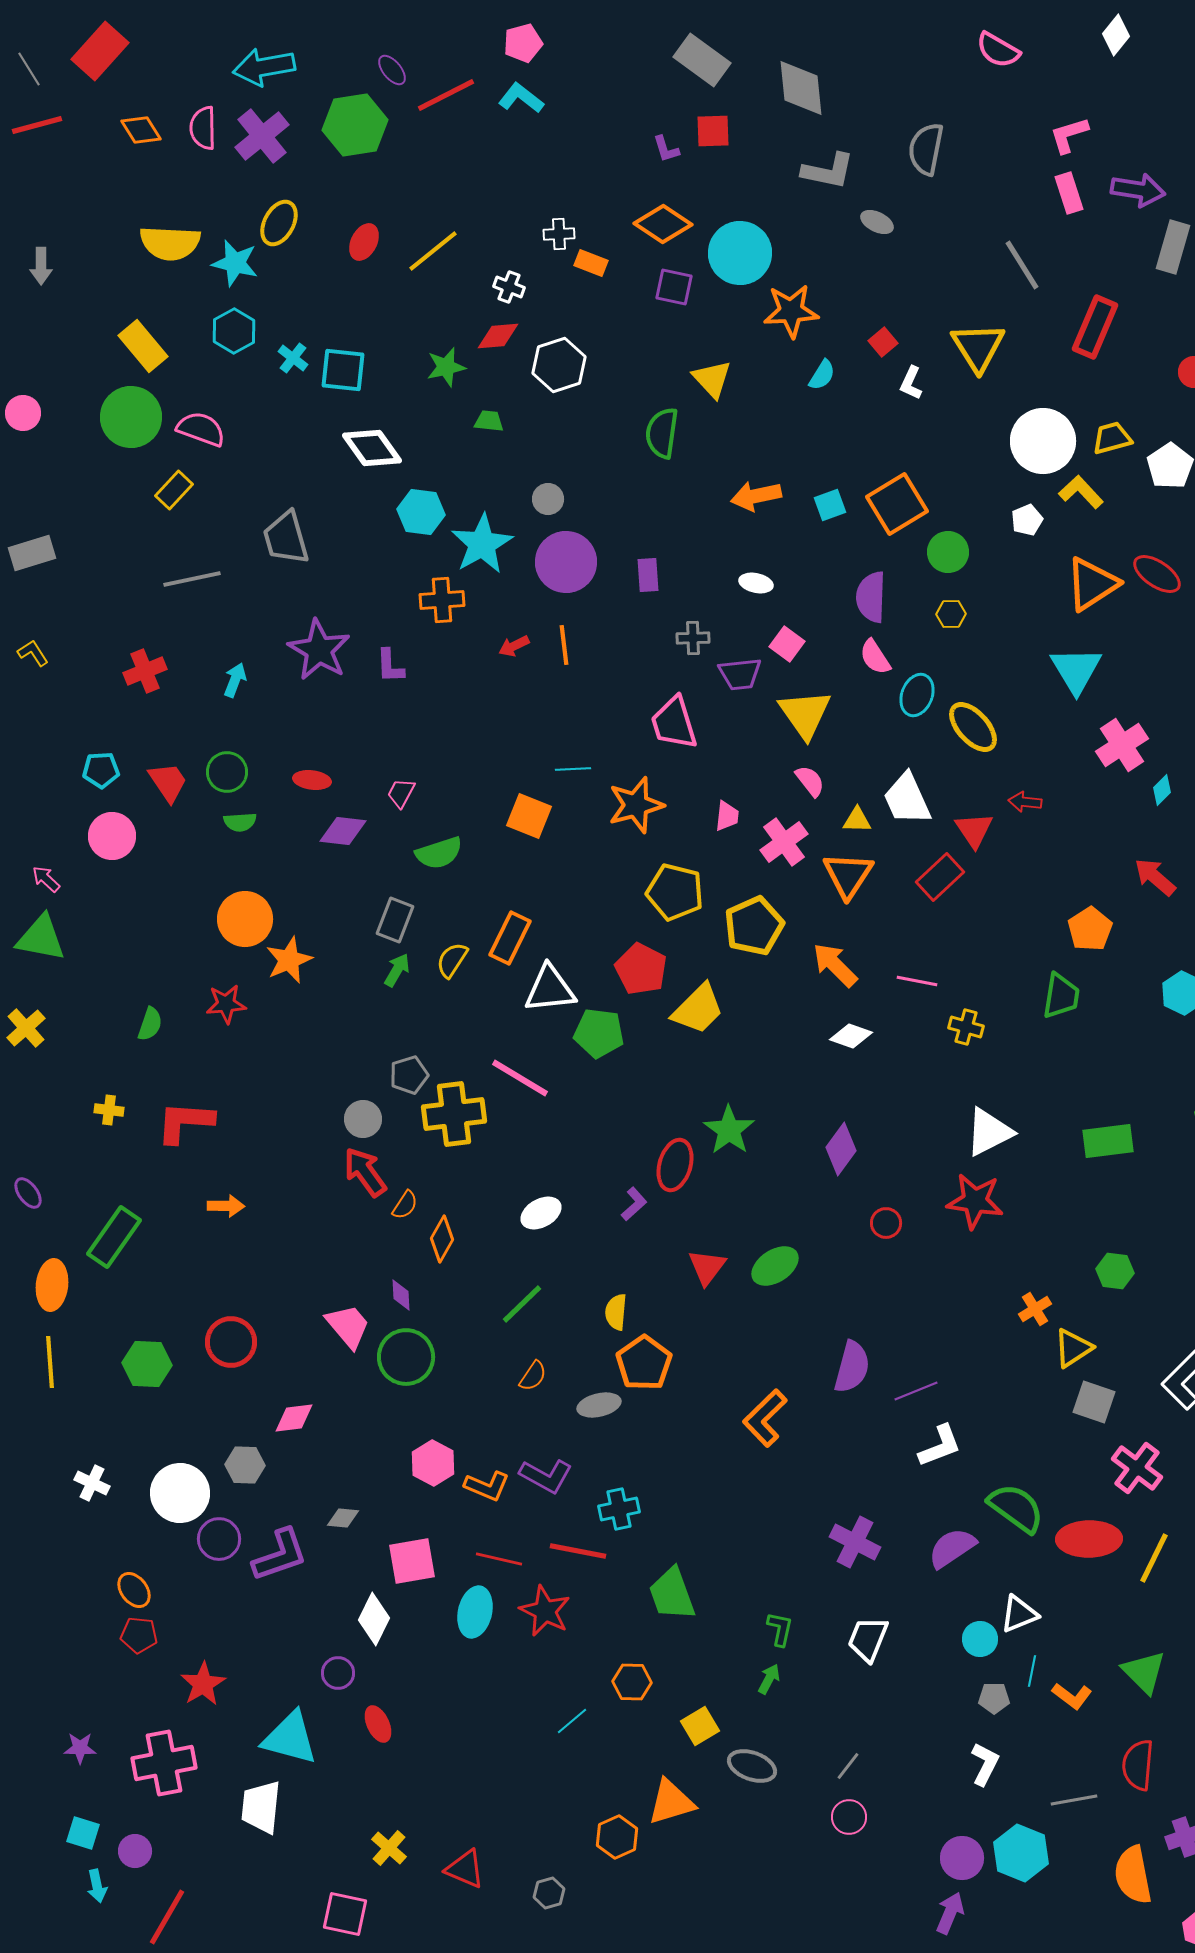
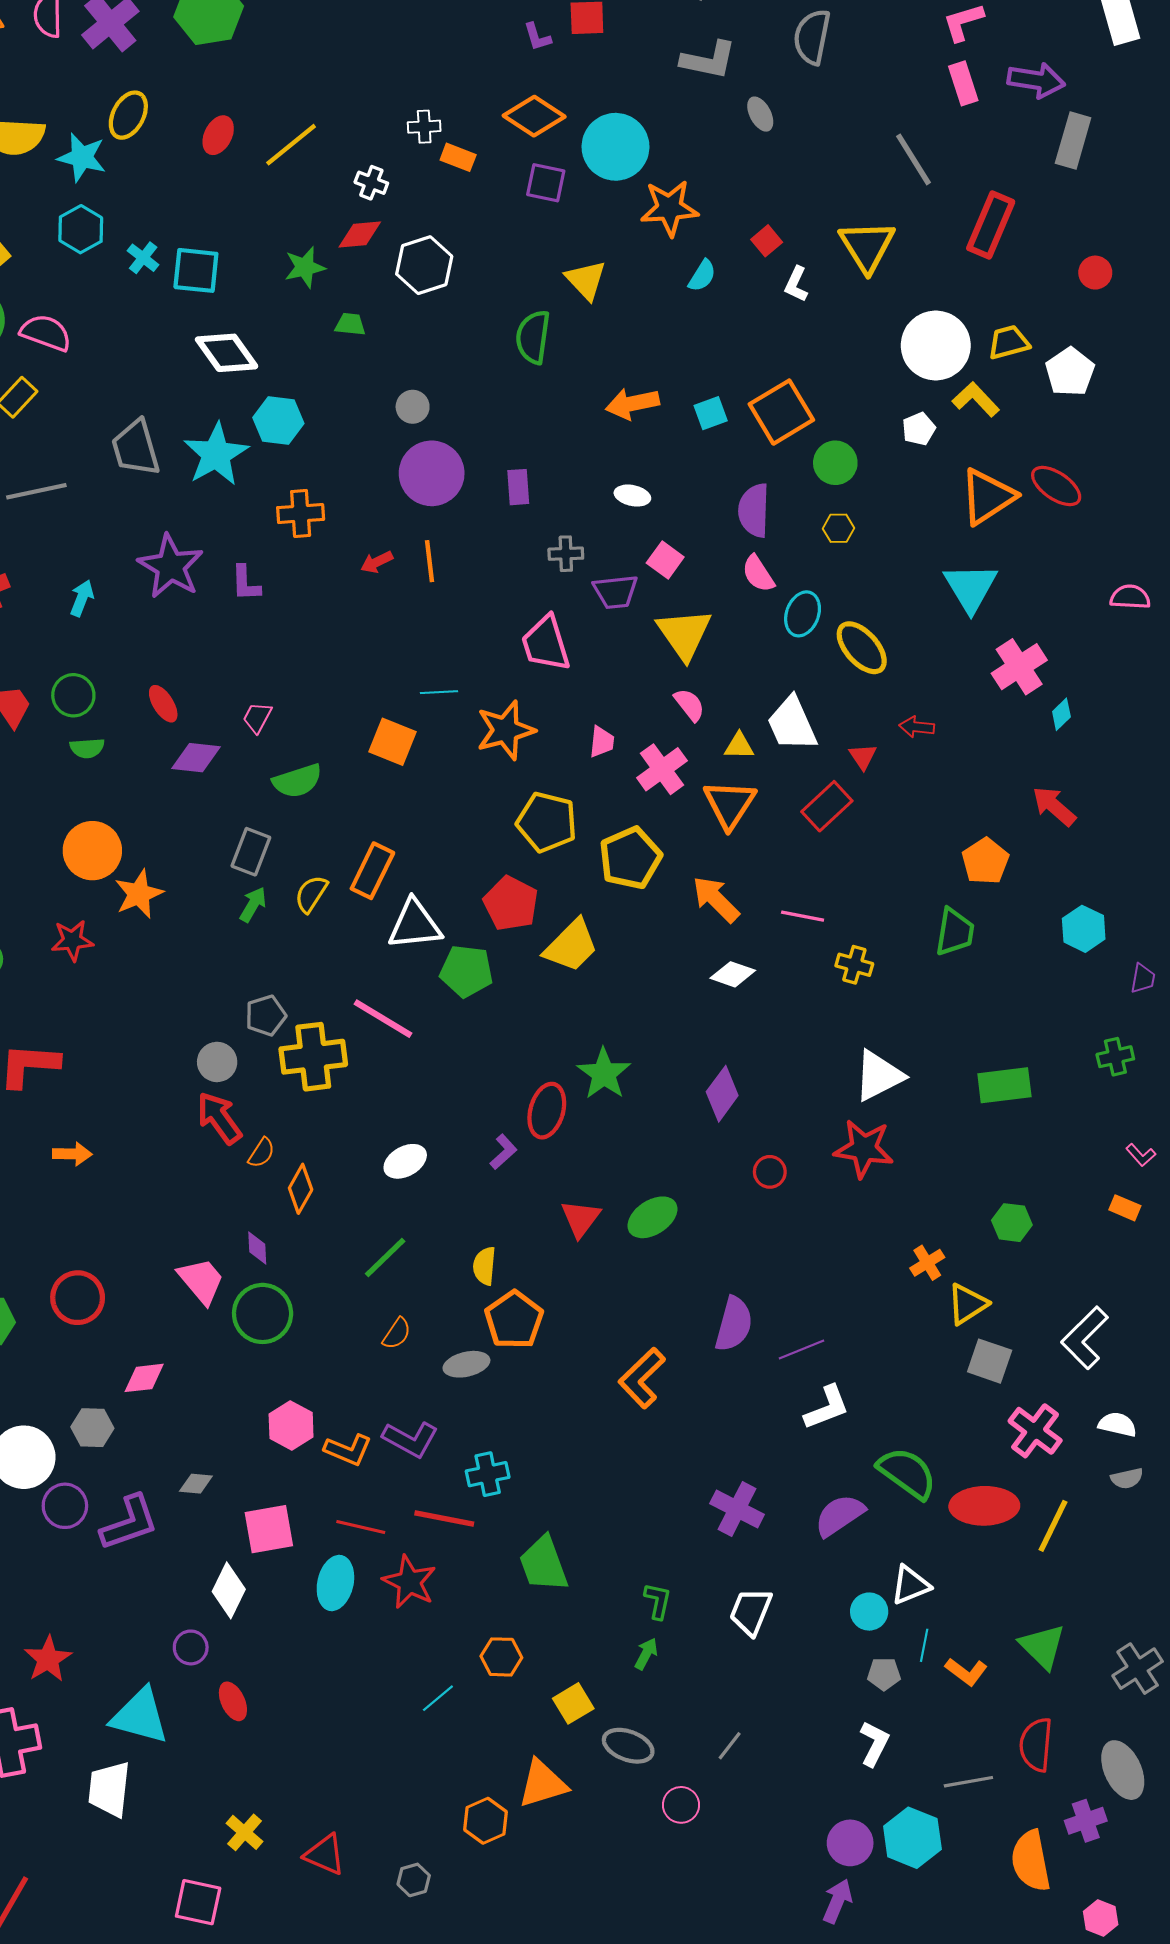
gray ellipse: (877, 222) -> (760, 114), turned 36
cyan star: (482, 544) -> (216, 454), moved
red ellipse: (312, 780) -> (163, 704), turned 51
red triangle: (974, 830) -> (863, 757), size x0.7
pink circle: (849, 1817) -> (681, 1805), moved

